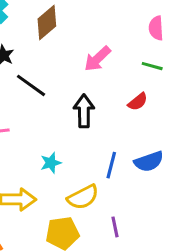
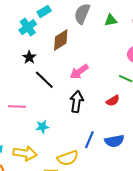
pink arrow: (97, 59) -> (79, 72), moved
cyan star: (51, 163) -> (42, 127), moved

